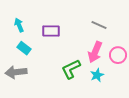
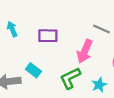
cyan rectangle: (24, 48) -> (33, 70), moved
pink arrow: (95, 52) -> (85, 51), moved

